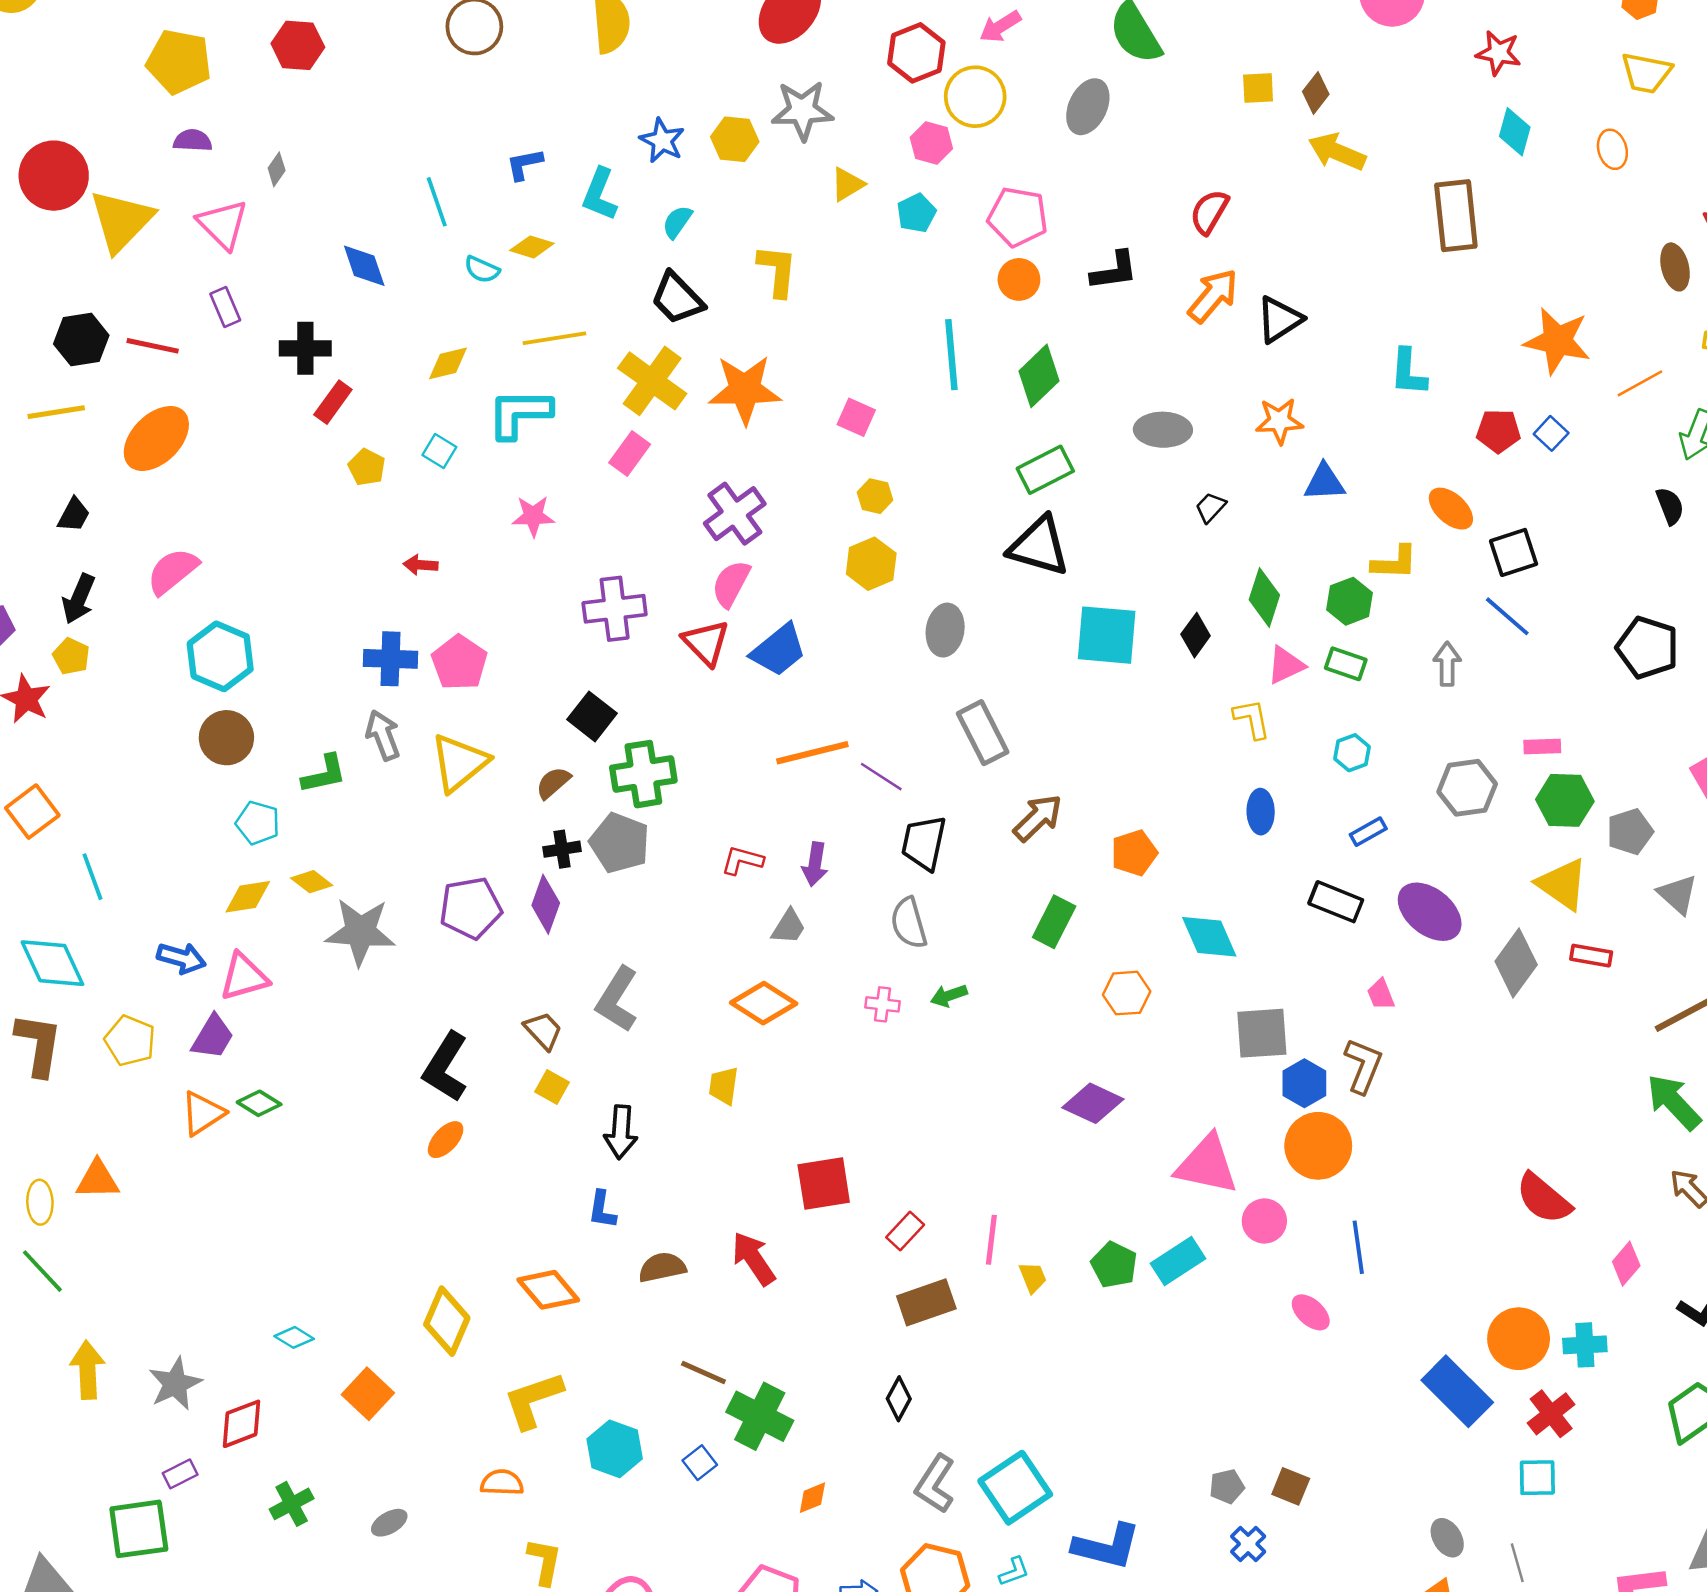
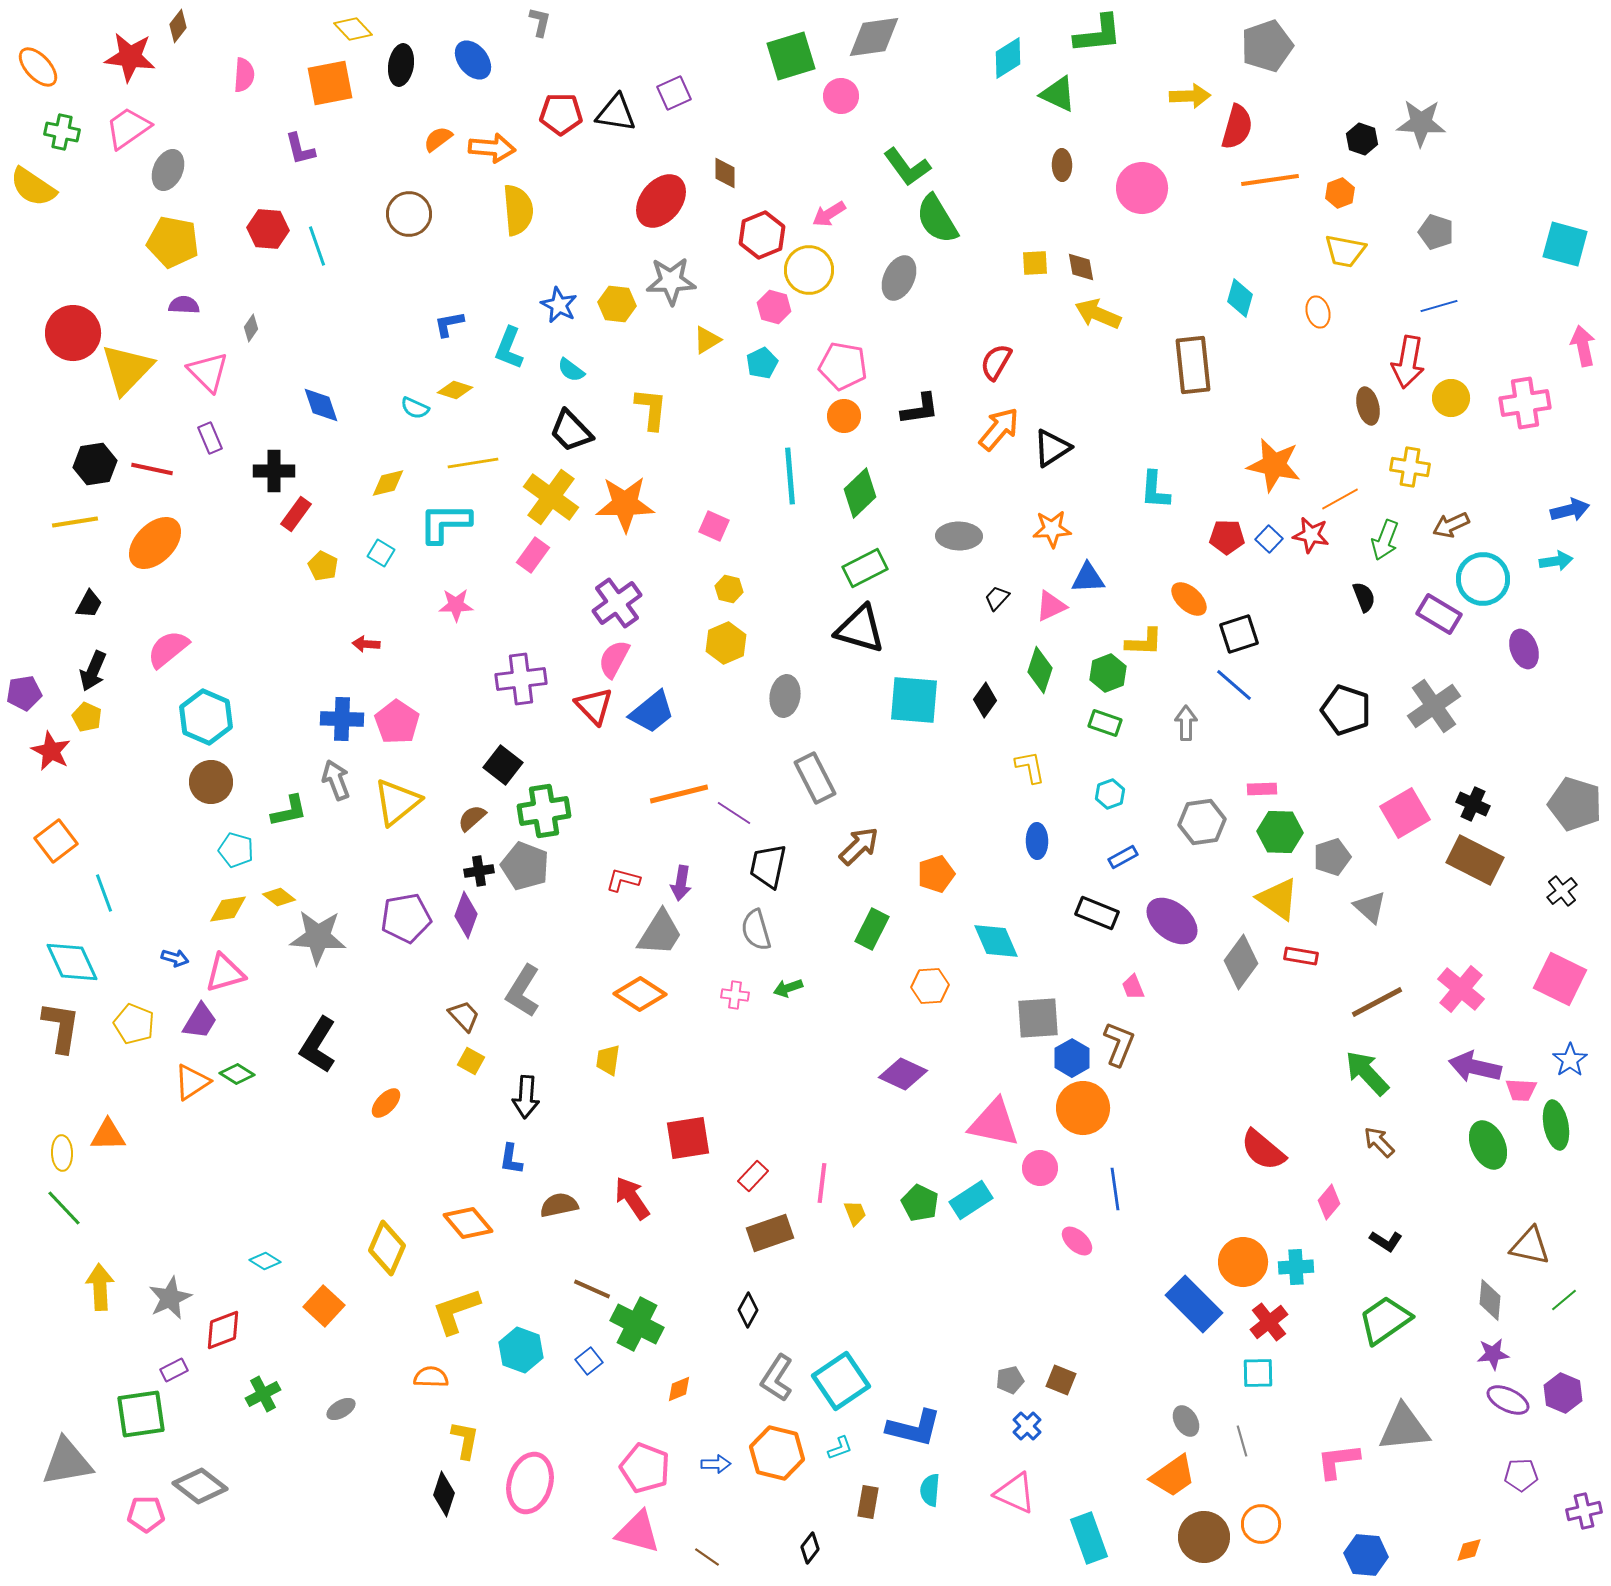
red star: (1498, 53) -> (1311, 535), moved
brown diamond: (1316, 93) -> (1081, 267), turned -48
cyan line: (437, 202) -> (317, 246), moved
cyan semicircle: (677, 222) -> (571, 370), turned -88
pink triangle: (1286, 665) -> (1051, 606), moved
gray trapezoid: (789, 927) -> (660, 933), size x1.6
blue arrow: (181, 958) -> (175, 958), size x0.7
black L-shape: (446, 1067) -> (318, 1045), moved

